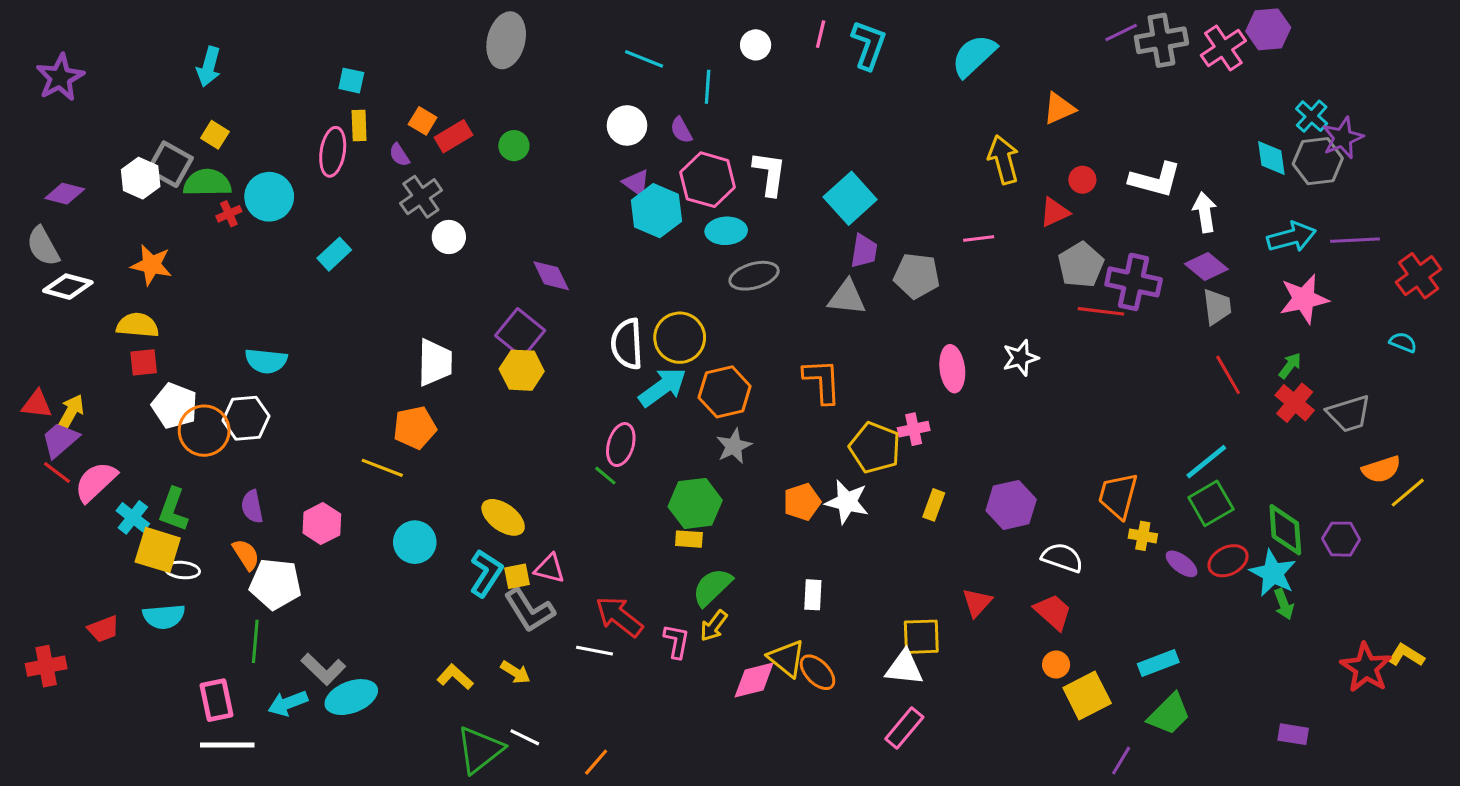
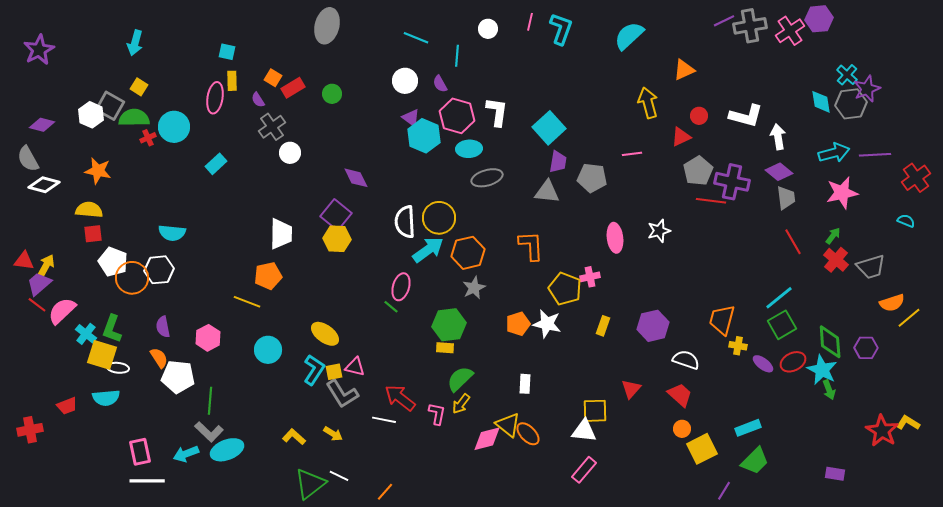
green line: (255, 641) -> (210, 401), moved

